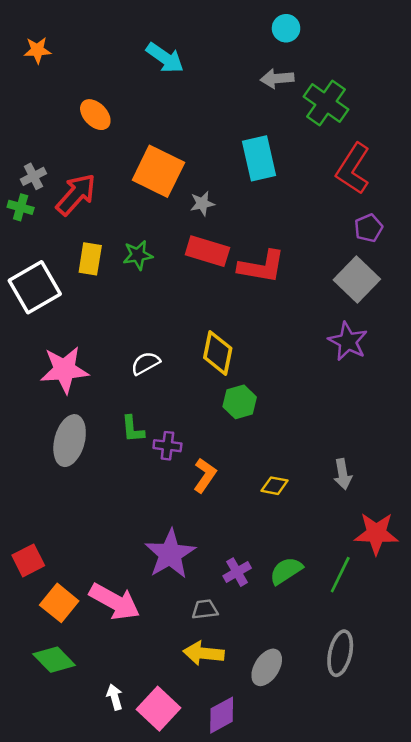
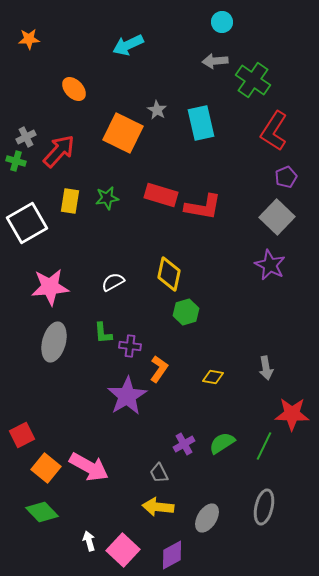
cyan arrow: (165, 58) -> (128, 45), turned 120
gray star: (202, 203) -> (157, 110), moved, turned -30
purple star: (170, 554) -> (127, 396), moved
gray trapezoid: (205, 609) -> (159, 473), turned -110

